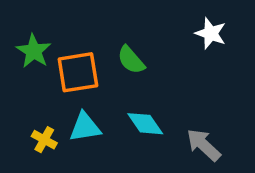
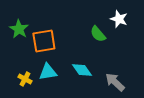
green semicircle: (131, 60) -> (98, 34), moved

